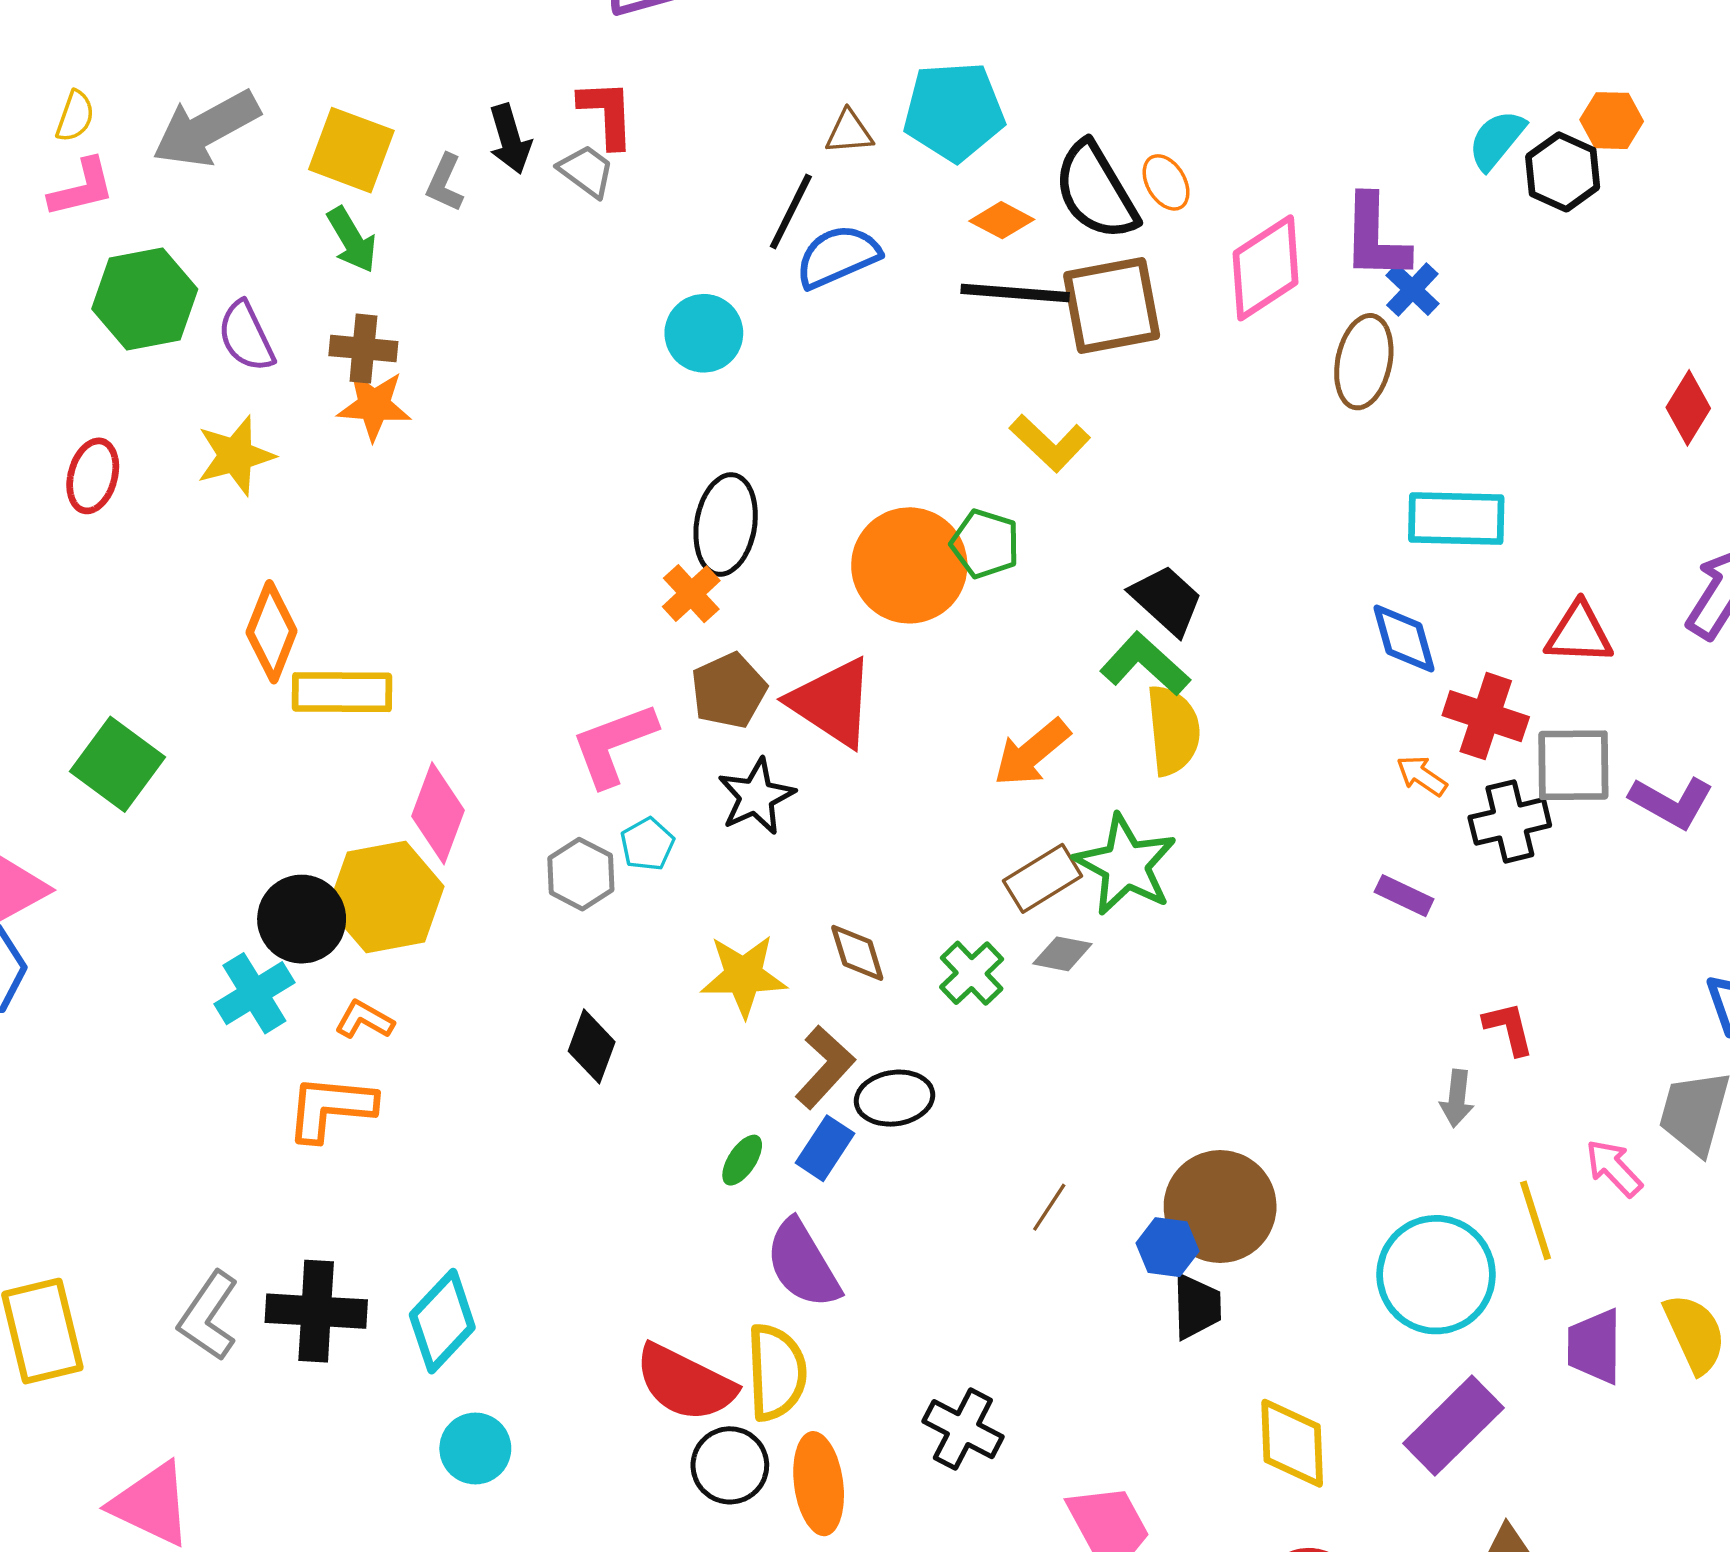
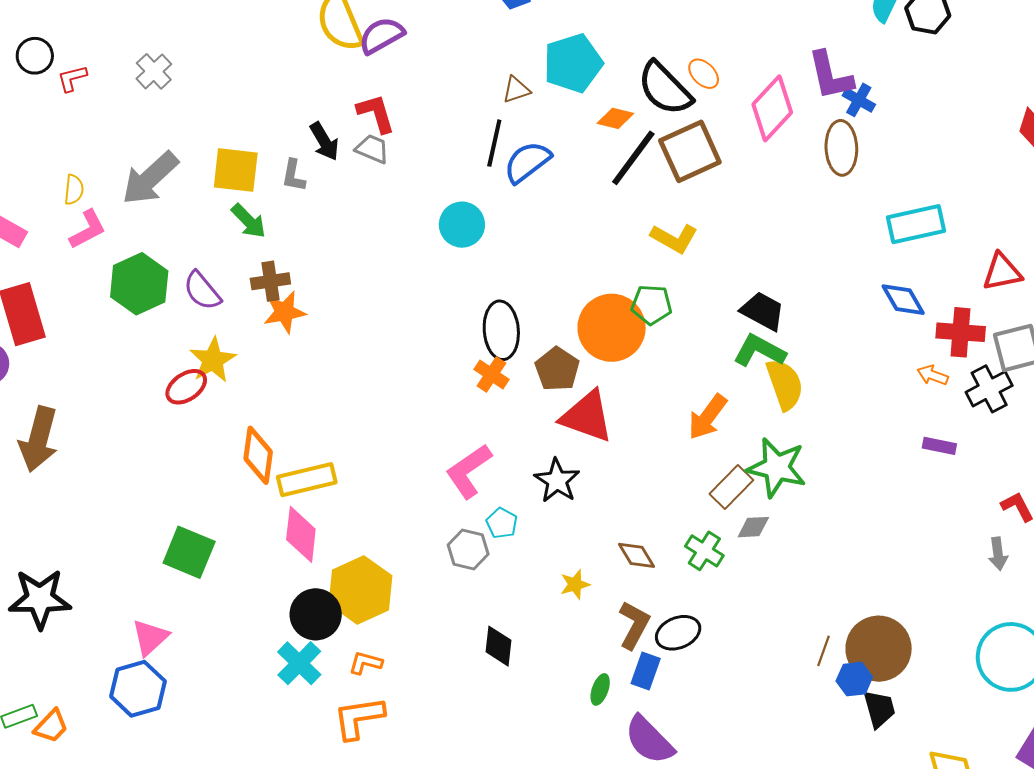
black line: (1015, 293) -> (633, 158), turned -44
red ellipse: (93, 476) -> (186, 387), moved, turned 54
brown pentagon: (729, 691) -> (557, 369), moved
pink diamond: (438, 813) -> (301, 534), moved
yellow star: (744, 976) -> (575, 584), size x0.6
brown line: (1049, 1207) -> (823, 651), moved

